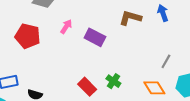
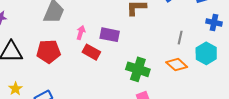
green cross: (113, 81) -> (138, 69), size x1.6
red rectangle: (87, 87) -> (91, 52), moved

